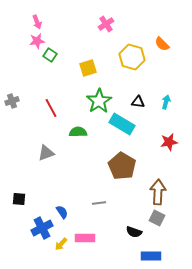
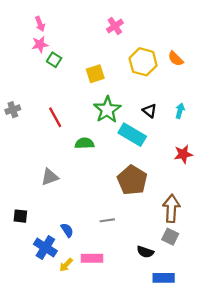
orange semicircle: (162, 44) -> (176, 59), moved
black triangle: (138, 102) -> (150, 111), turned 32
gray triangle: (46, 153) -> (50, 177), moved
blue cross: (42, 228) -> (45, 248), turned -30

